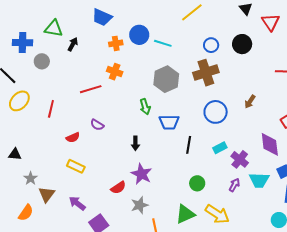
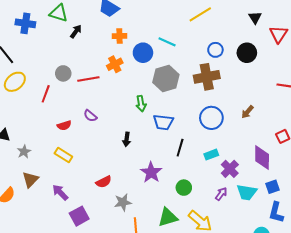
blue circle: (139, 35) -> (143, 53), moved
gray circle: (42, 61) -> (63, 73), moved
orange cross: (115, 72) -> (115, 64), turned 35
purple star: (141, 174) -> (151, 172), moved
gray star: (31, 178) -> (24, 152), moved

